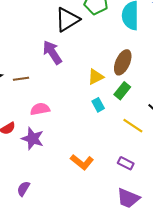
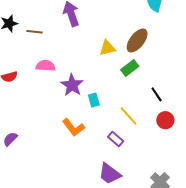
cyan rectangle: (98, 105) -> (94, 100), moved
yellow line: (133, 126) -> (129, 116), moved
purple star: (33, 139) -> (72, 85), moved

